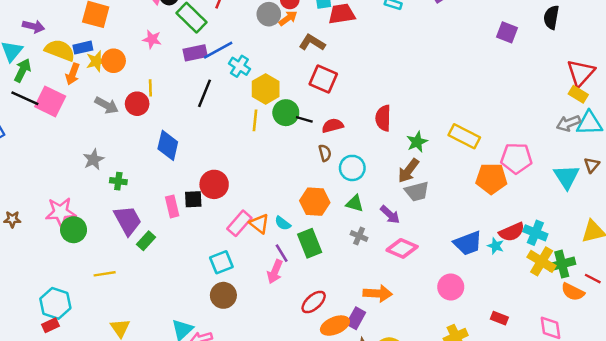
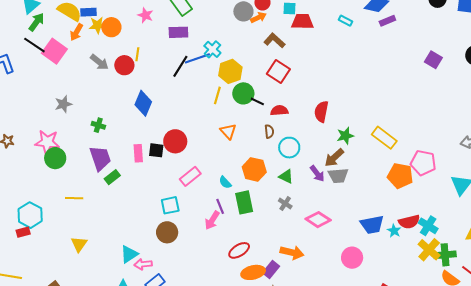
blue line: (218, 50) -> (197, 58), moved
gray star: (94, 159) -> (63, 104), moved
purple arrow: (390, 215) -> (317, 174), moved
orange triangle: (259, 224) -> (228, 131), moved

